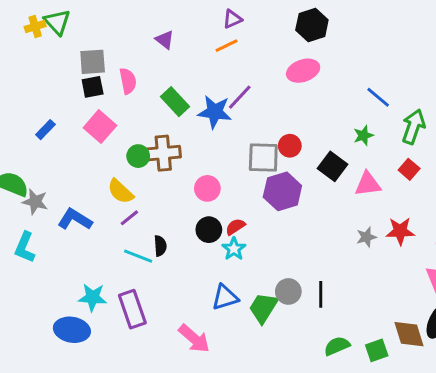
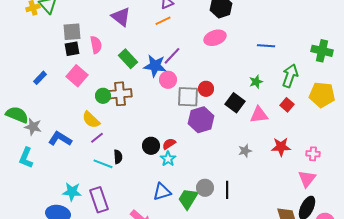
purple triangle: (165, 40) -> (121, 17), size x1.5
blue line: (378, 97) -> (266, 46), moved, turned -36
pink circle: (207, 188) -> (168, 80), moved
gray star: (366, 237) -> (245, 151), moved

